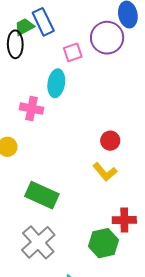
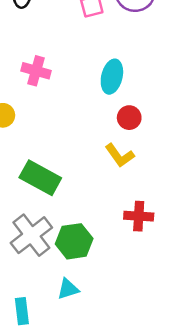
cyan ellipse: (56, 83) -> (112, 77), moved
green hexagon: (103, 243) -> (74, 241), moved

